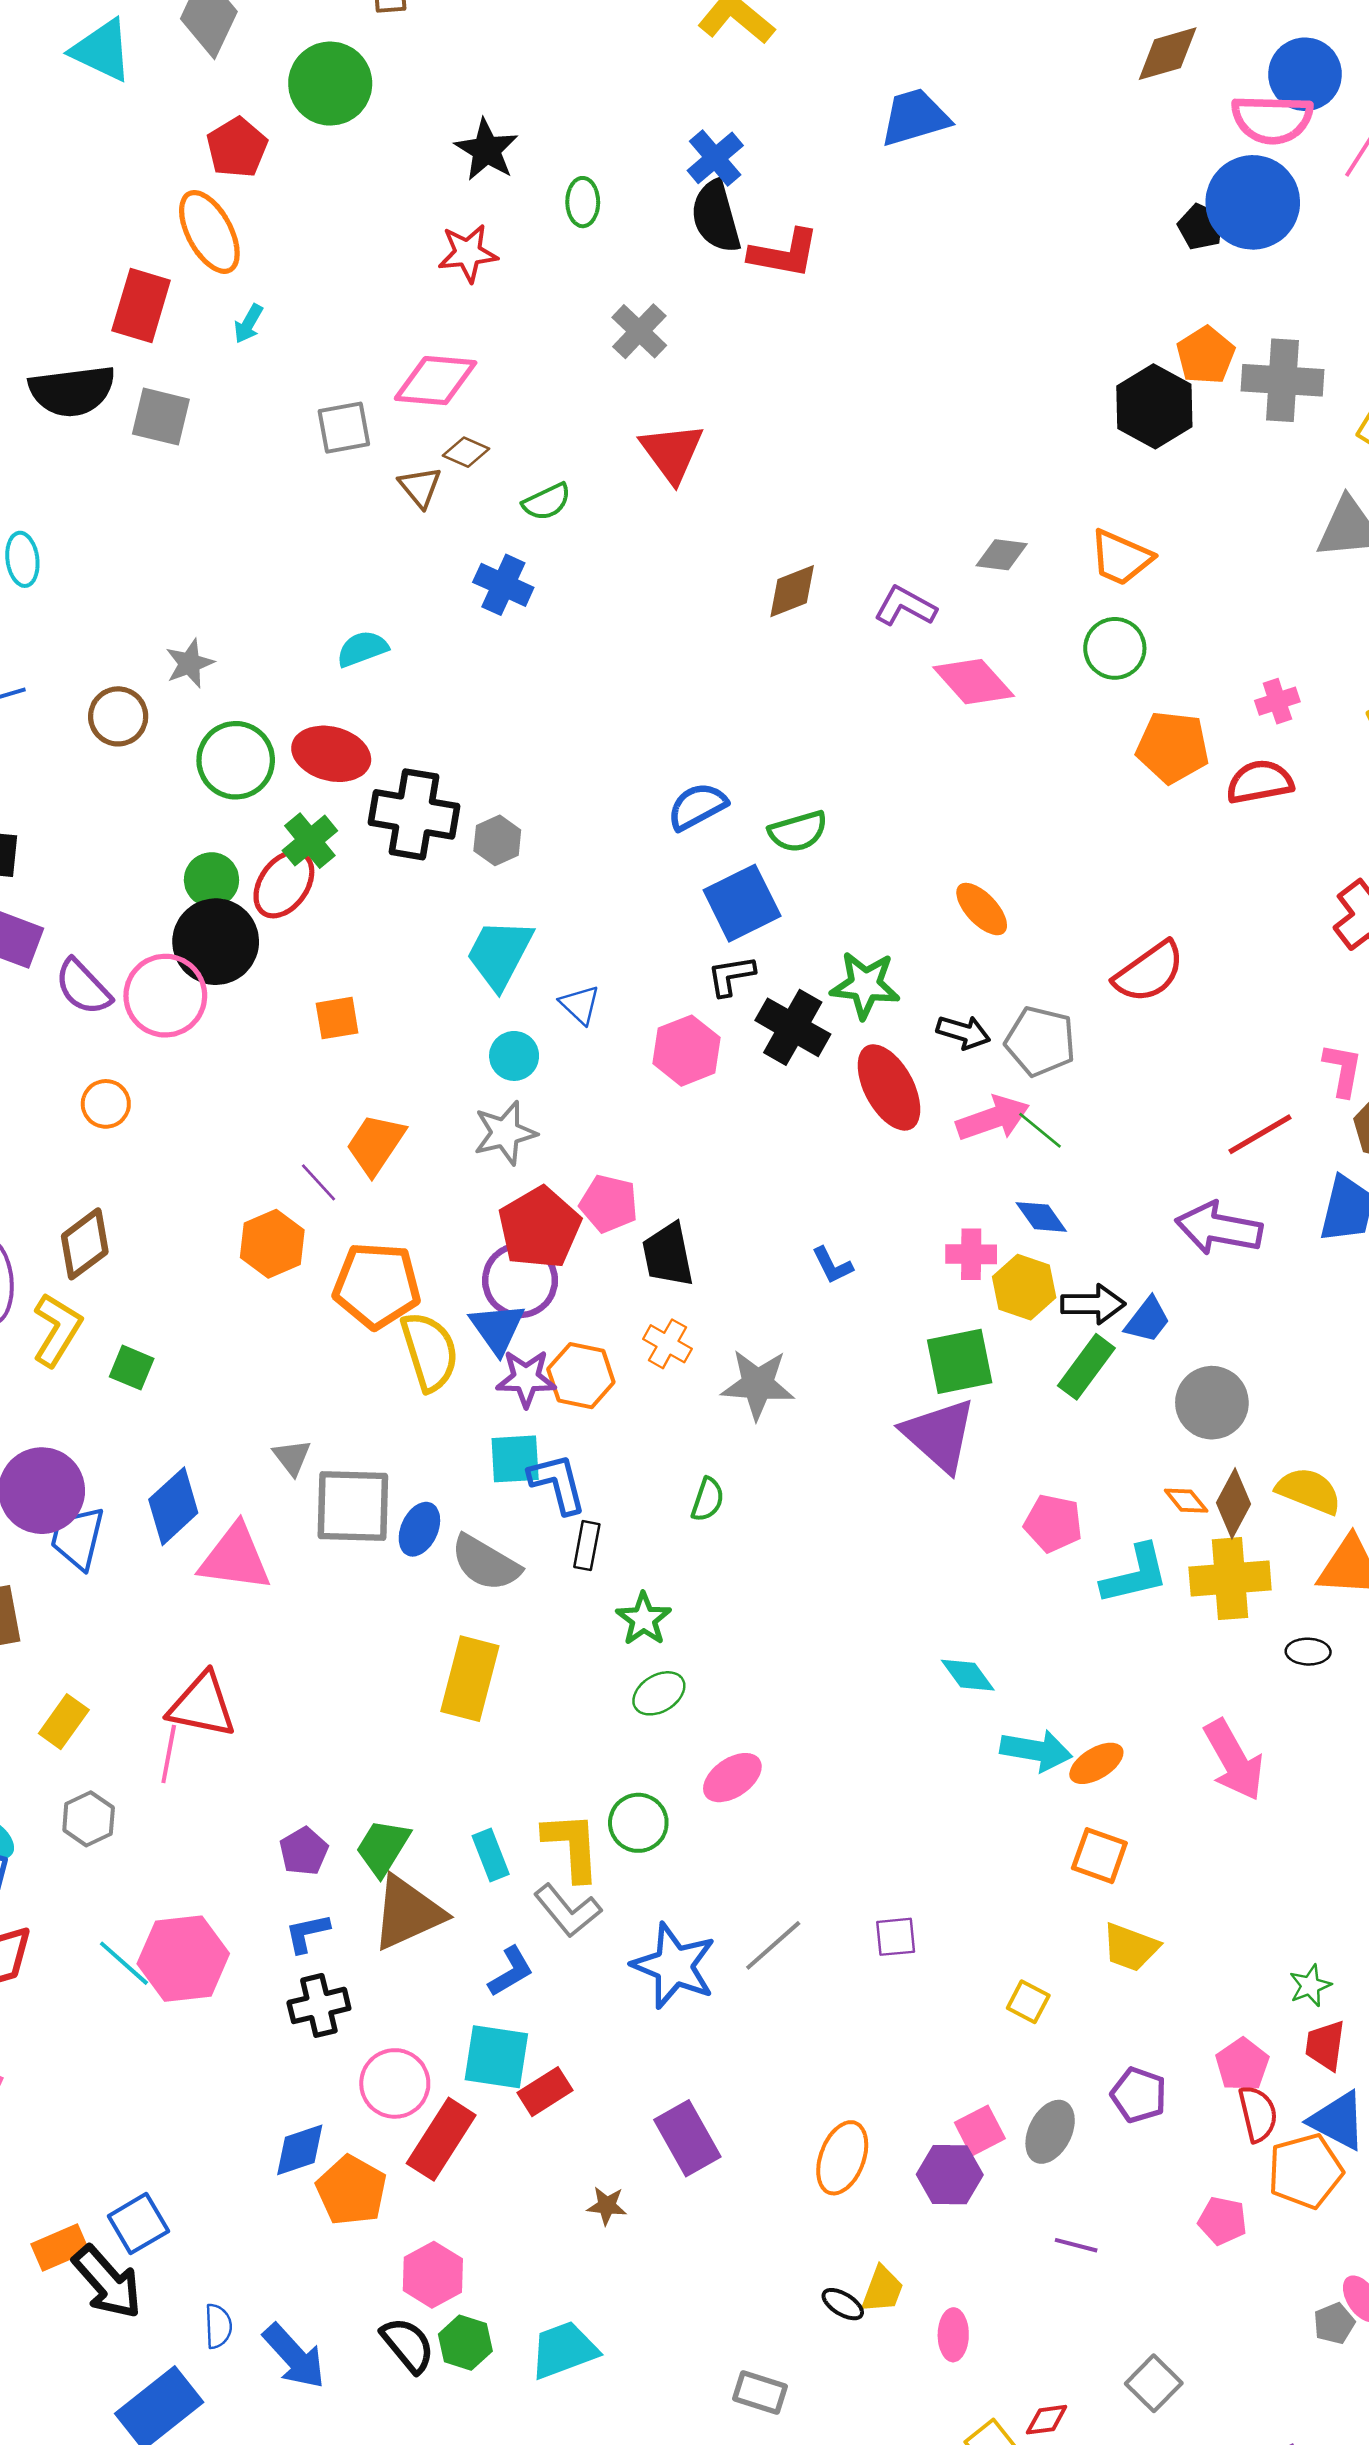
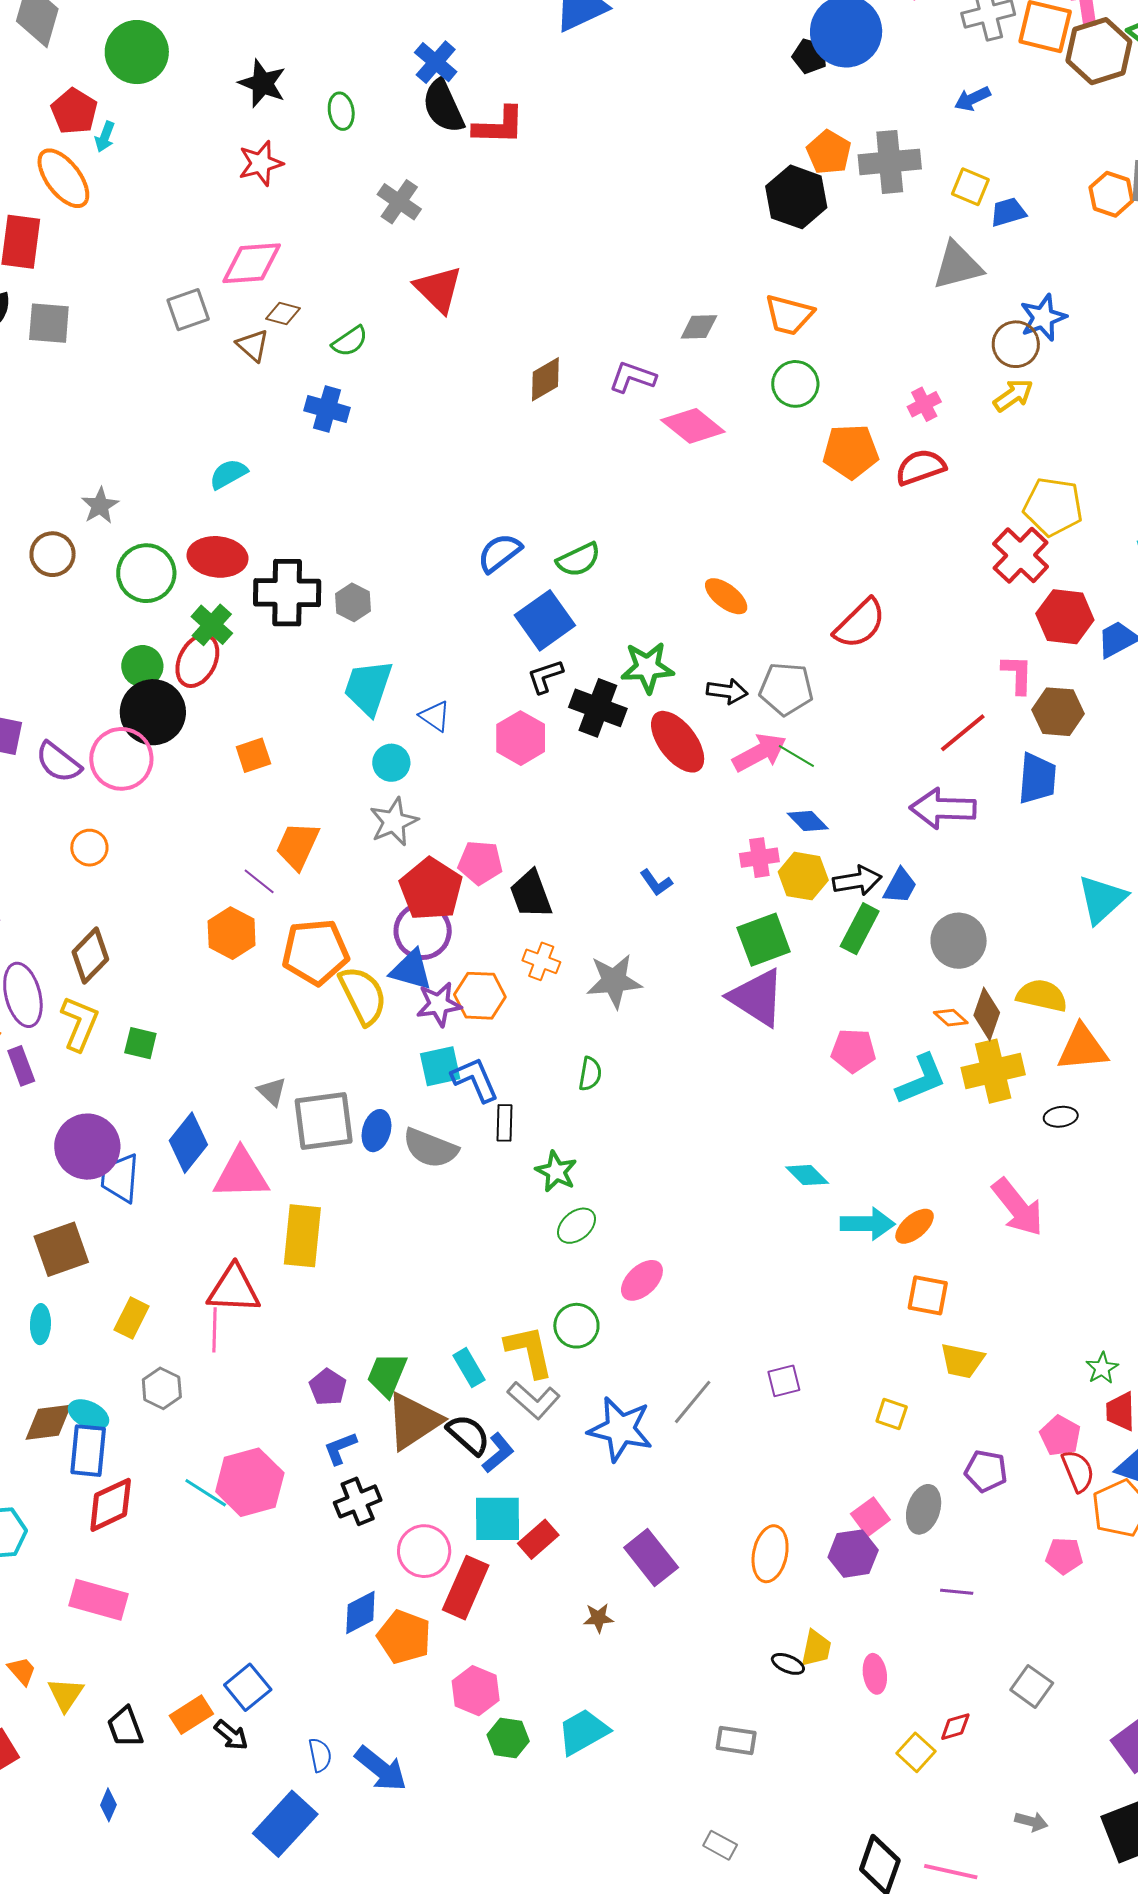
cyan arrow: (248, 324) -> (105, 137), moved
blue triangle: (497, 1328) -> (411, 970), turned -30
yellow rectangle: (470, 1679) -> (302, 1236), moved
black arrow: (107, 2282) -> (231, 1735), size x0.6
black semicircle: (408, 2345) -> (468, 1435), moved

